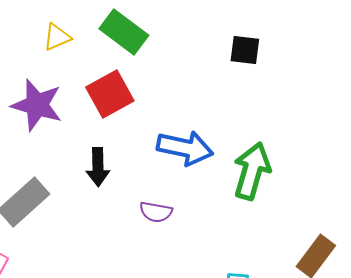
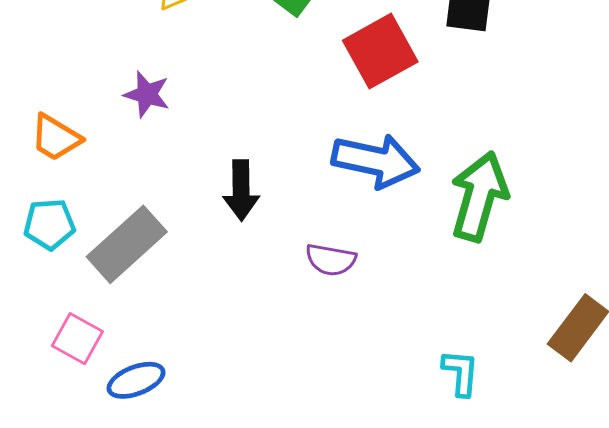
red square: (110, 94) -> (380, 51), moved
purple star: (37, 105) -> (147, 94), size x0.6

